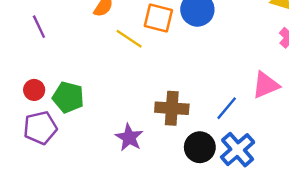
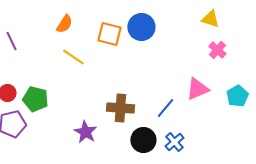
yellow line: (129, 39) -> (73, 57), moved
blue cross: (238, 150) -> (174, 142), size x0.7

